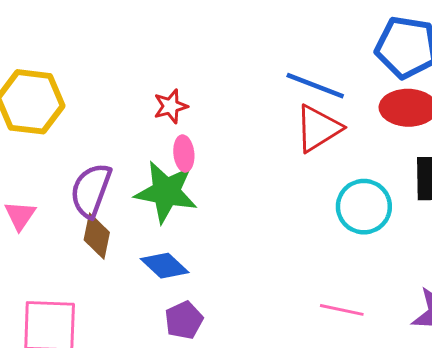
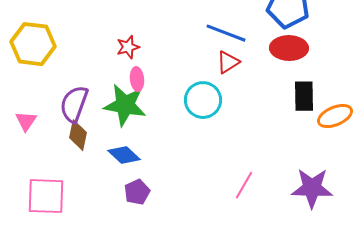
red triangle: (318, 128) -> (228, 62), size x0.7
cyan circle: (364, 207) -> (203, 100), moved
pink line: (342, 310) -> (244, 185), turned -72

